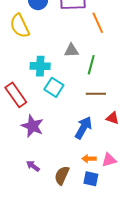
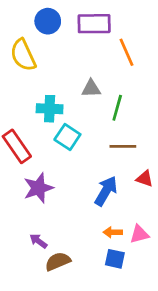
purple star: (32, 126) -> (38, 188), turned 30
brown semicircle: (62, 175) -> (58, 261), moved, turned 42

